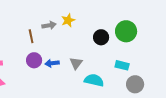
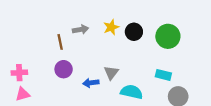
yellow star: (68, 20) -> (111, 27), moved
black circle: (101, 37) -> (134, 32), moved
blue arrow: (52, 63) -> (91, 83), moved

